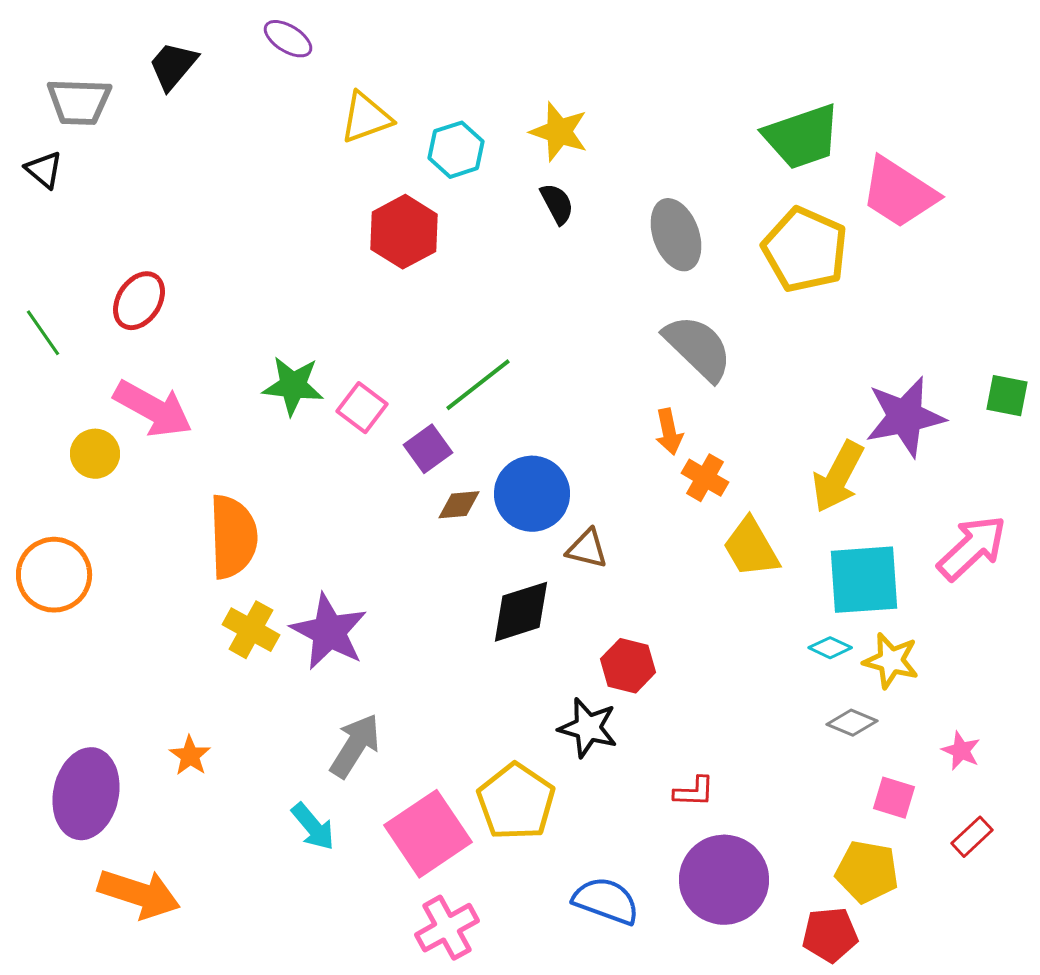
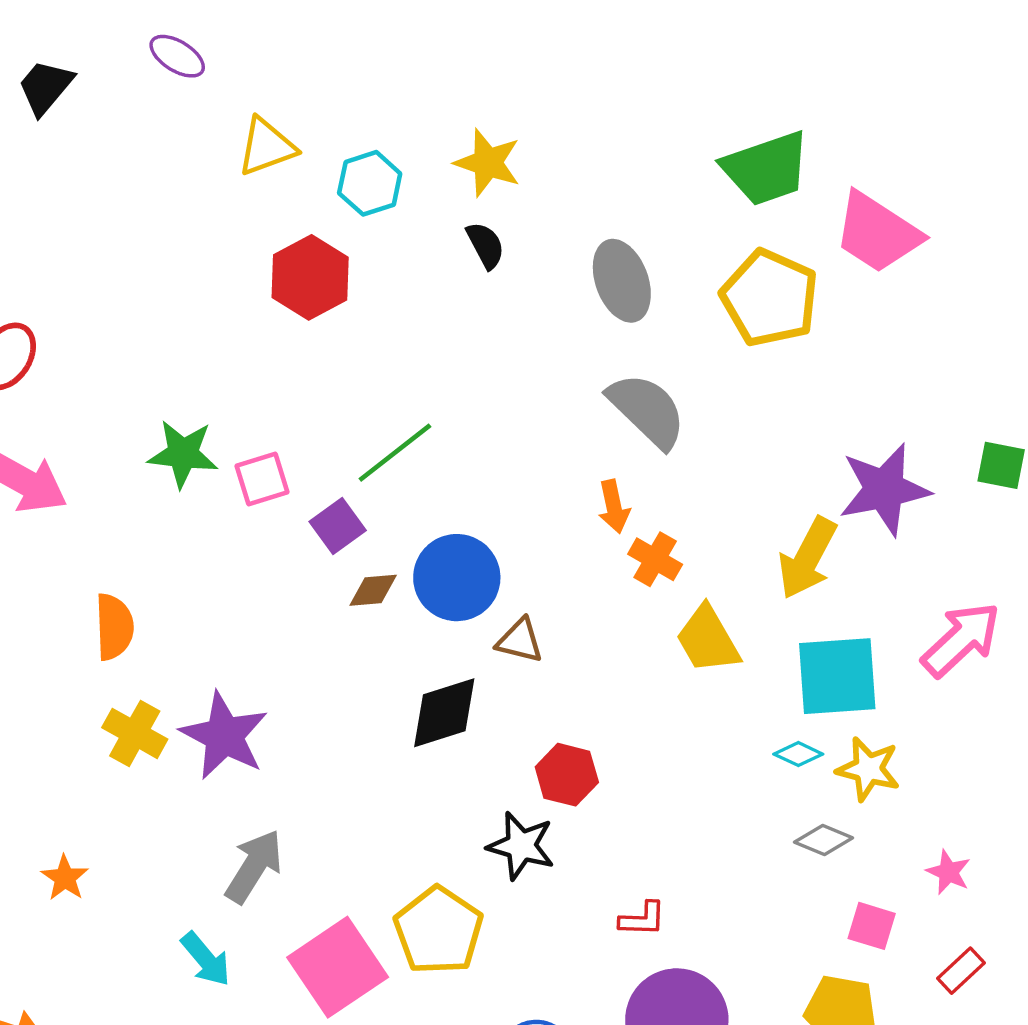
pink square: (362, 408) -> (262, 479), turned 36
orange semicircle: (233, 537) -> (114, 627), size x0.7

